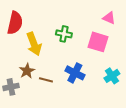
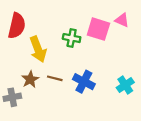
pink square: (98, 42) -> (98, 29), moved
brown line: (46, 80) -> (55, 78), moved

